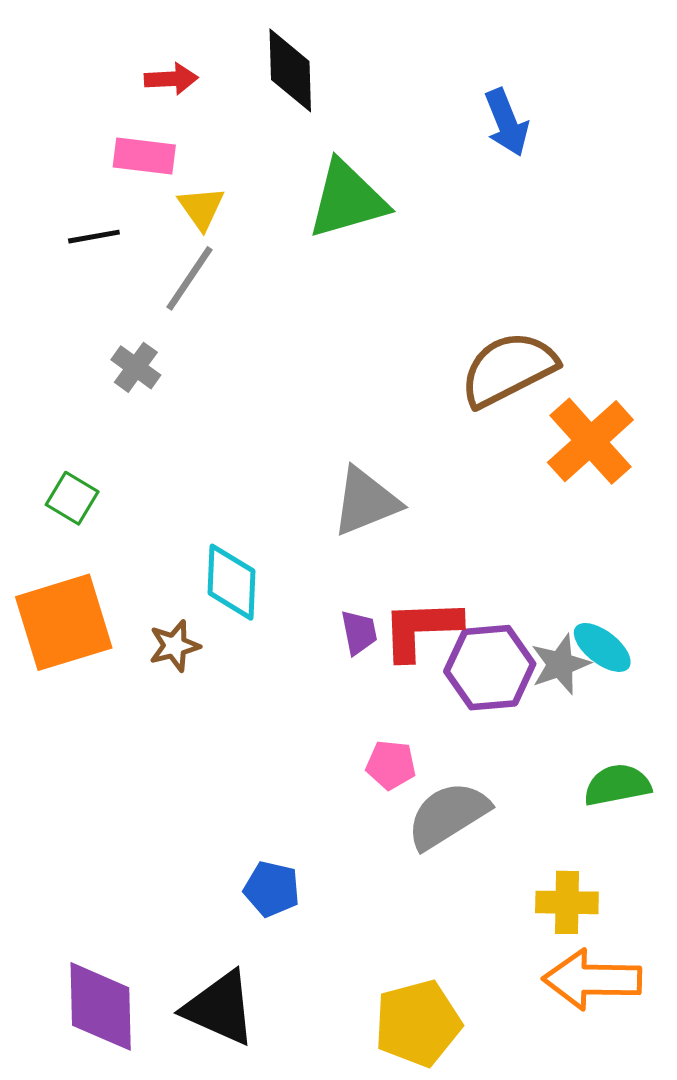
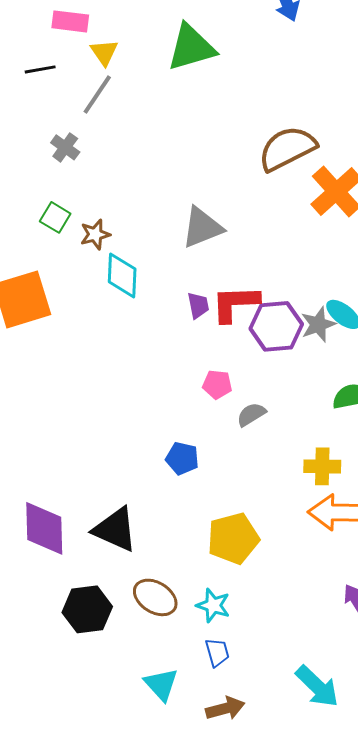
green square: (72, 498) -> (55, 217), moved
brown star: (174, 646) -> (95, 234), moved
gray semicircle: (448, 815) -> (251, 414), size x0.6
blue pentagon: (272, 889) -> (182, 458), moved

